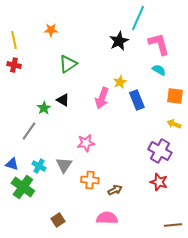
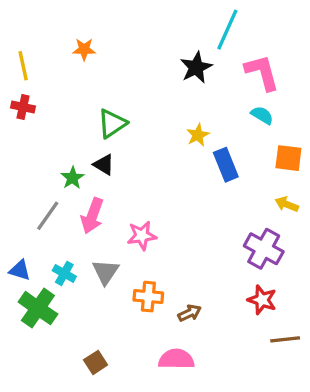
green triangle: (68, 64) -> (112, 123), moved
pink arrow: (102, 98) -> (92, 216), moved
brown line: (173, 225) -> (285, 339), moved

